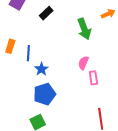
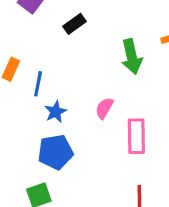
pink semicircle: (83, 63) -> (104, 108), moved
pink rectangle: (93, 78) -> (136, 136), size x1.5

